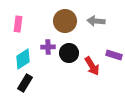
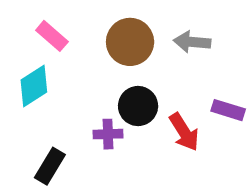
pink rectangle: (18, 24) -> (52, 36), moved, turned -56
purple cross: (48, 47) -> (108, 134), moved
cyan diamond: (23, 59) -> (34, 86), moved

